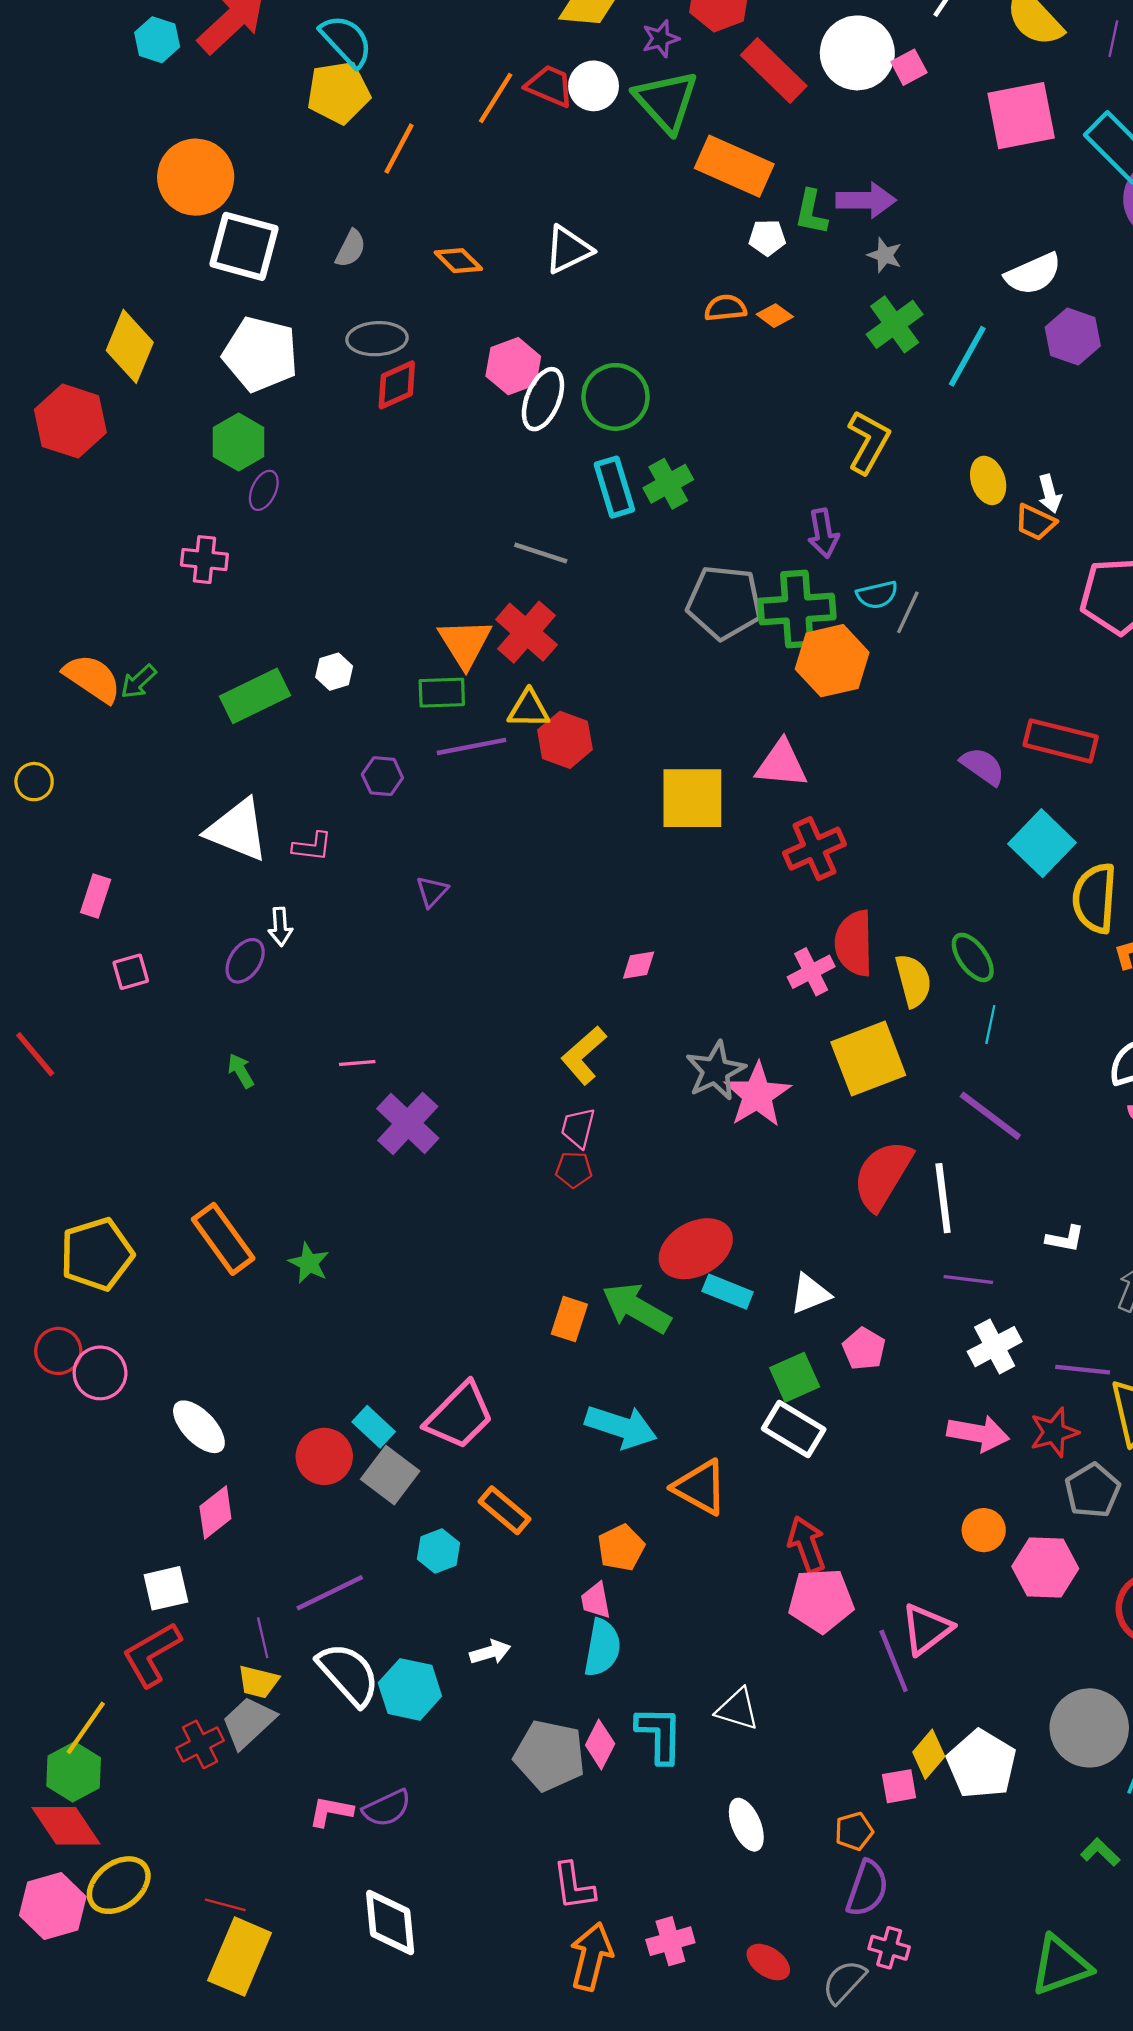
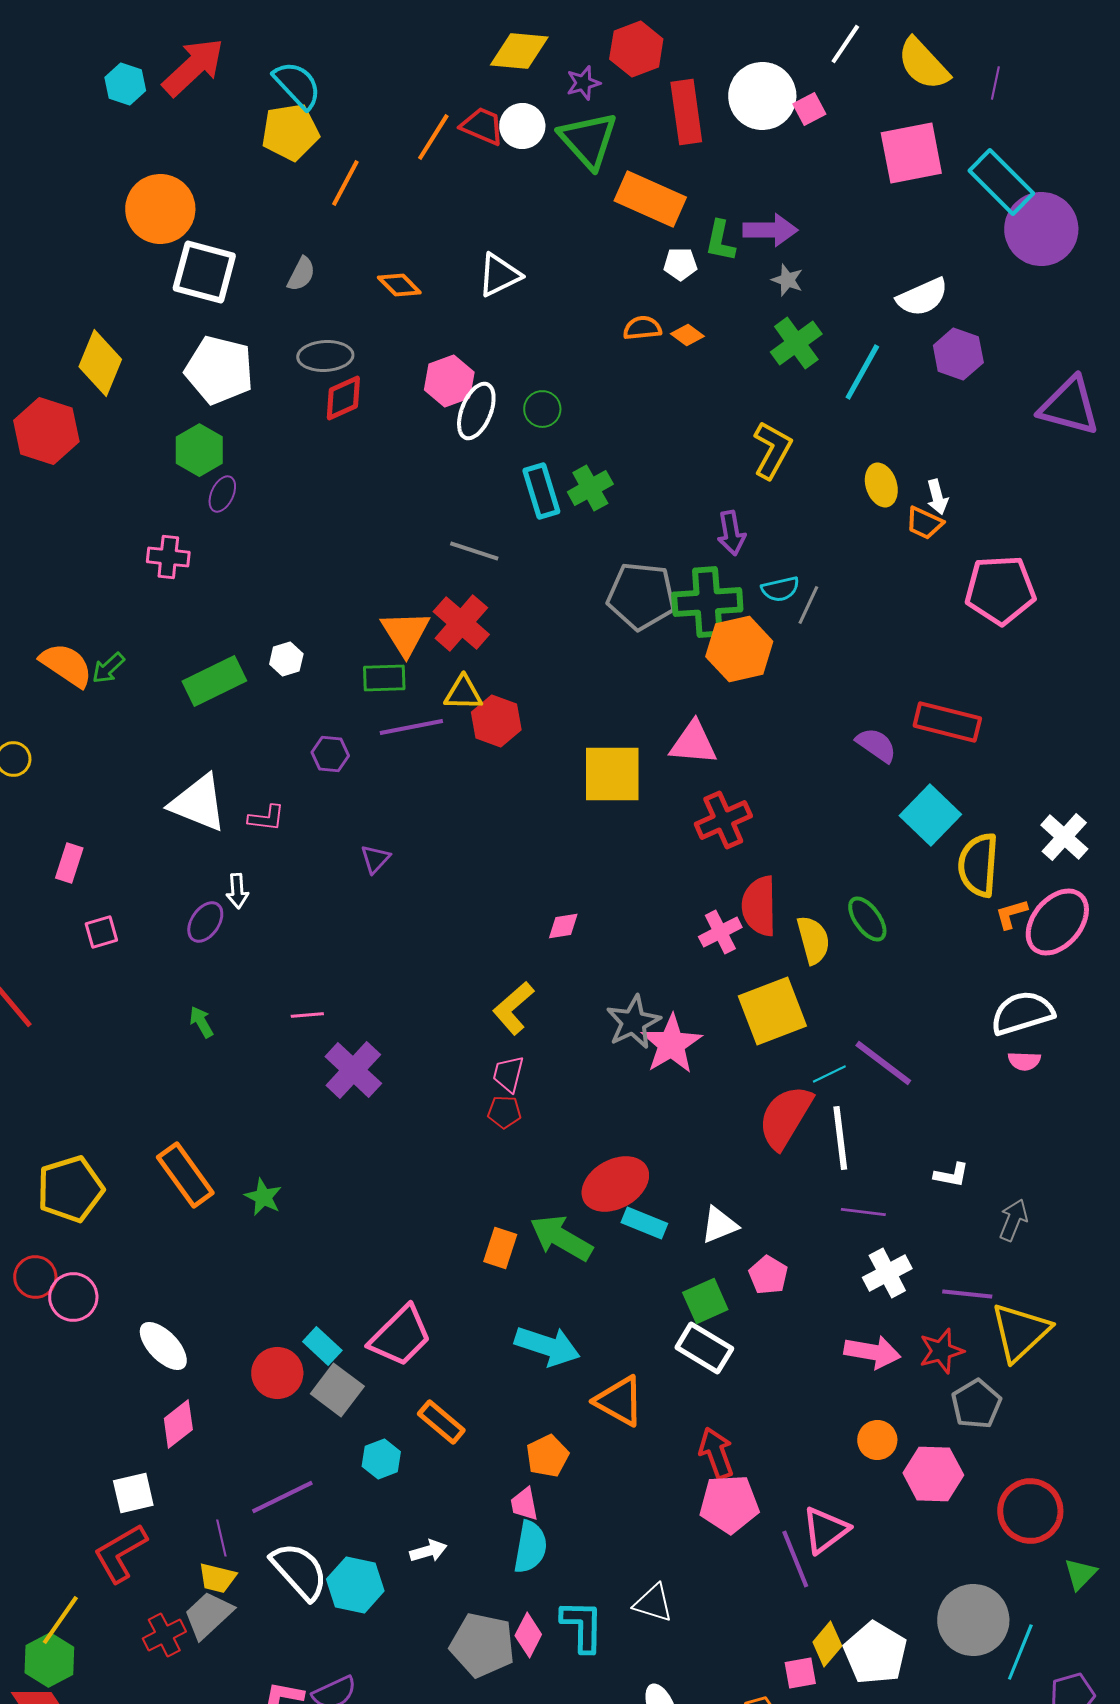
red rectangle: (774, 70) -> (686, 112), turned 38
green circle: (615, 397) -> (542, 409), size x0.6
cyan line: (990, 1025) -> (829, 1074), moved, turned 52

